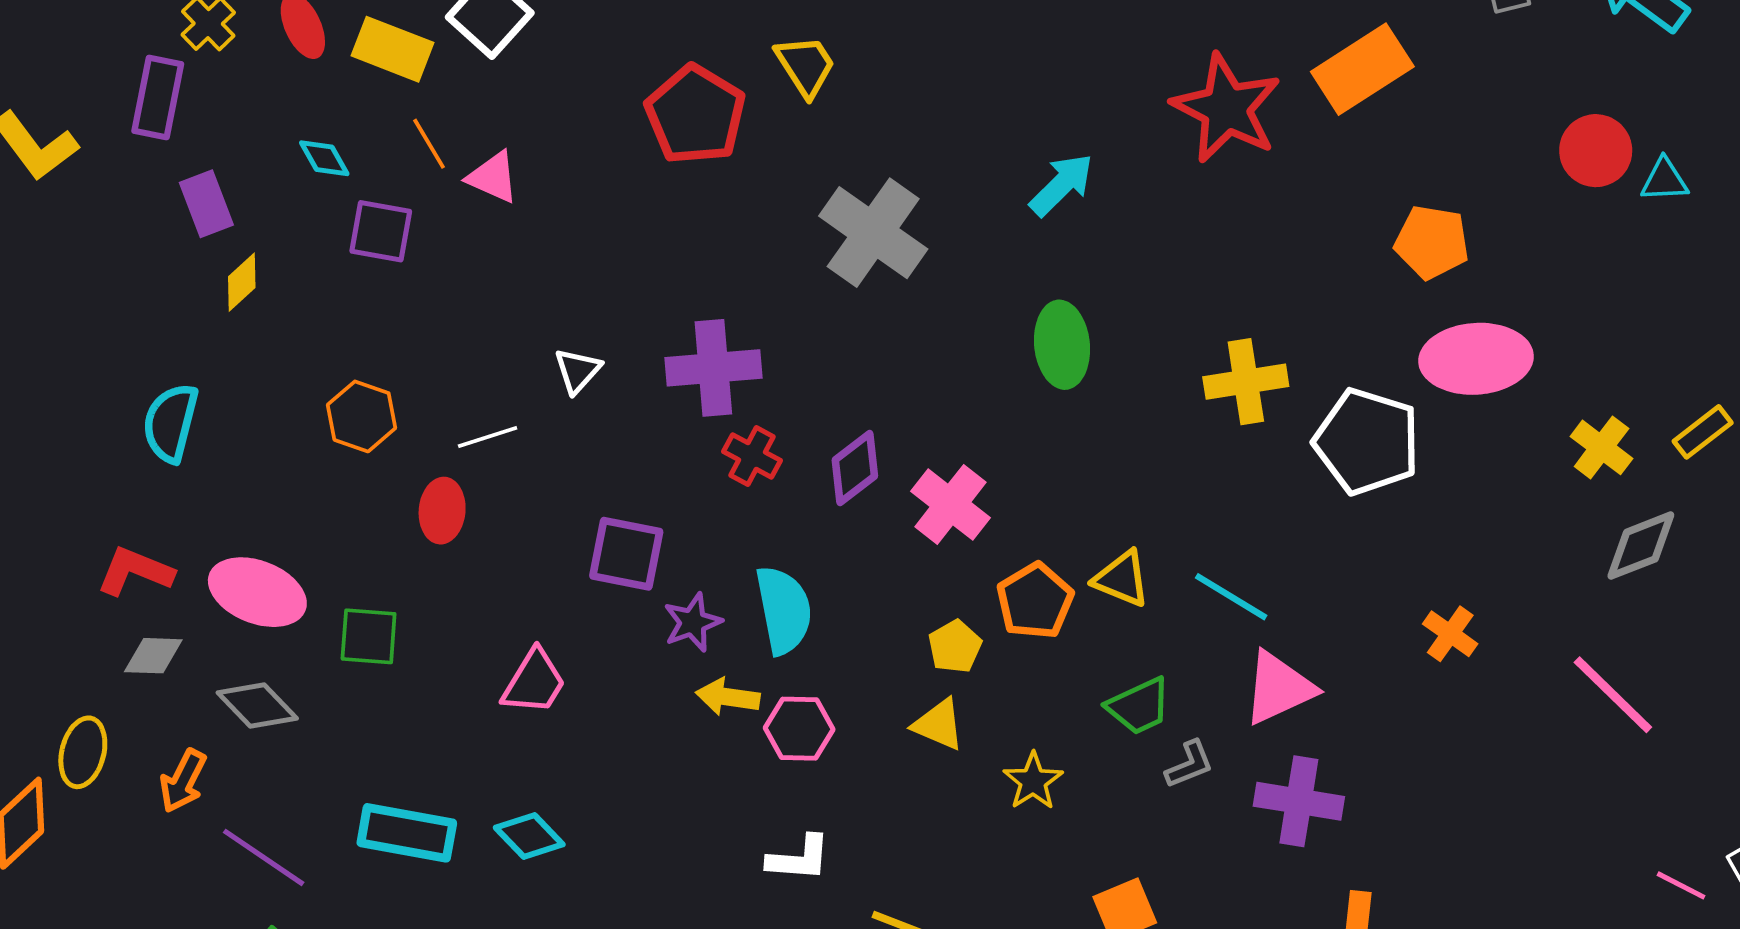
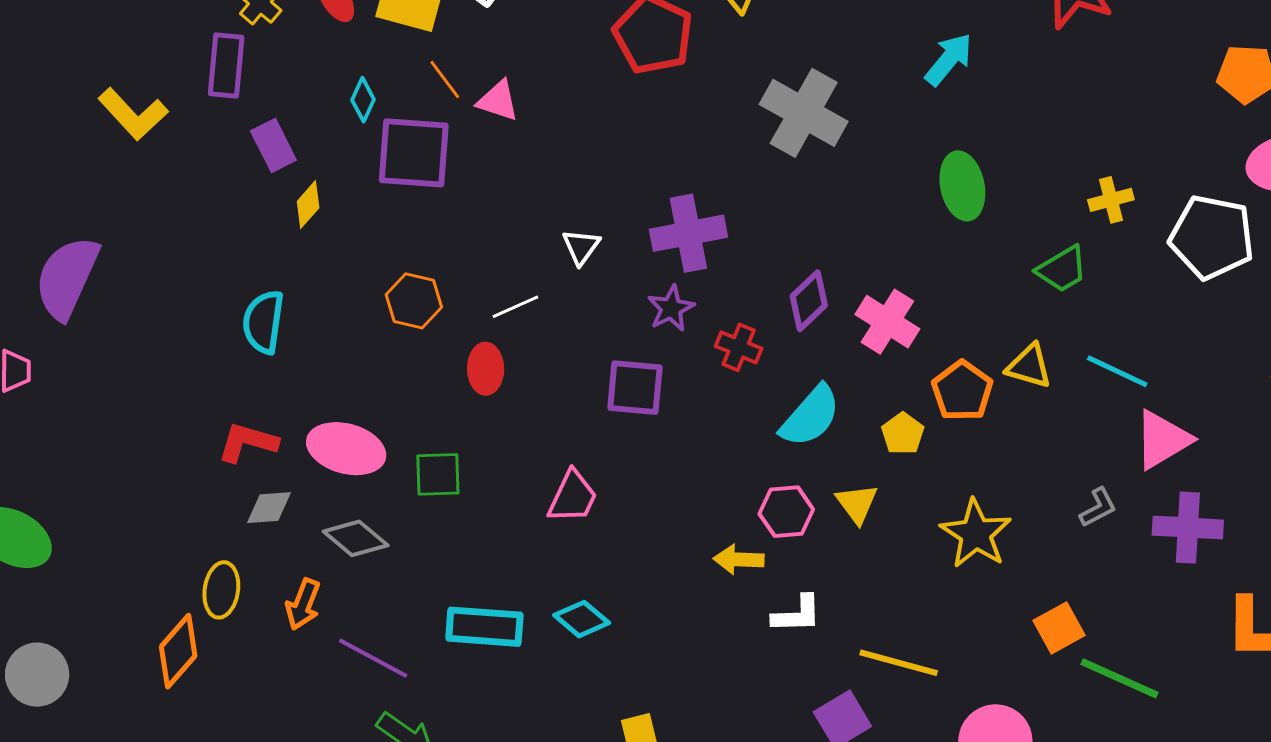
cyan diamond: (324, 158) -> (363, 100), turned 60
purple square: (381, 231) -> (414, 153), size x1.5
yellow cross: (1246, 382) -> (1111, 200), size x0.7
red cross: (752, 456) -> (739, 347), moved
cyan semicircle: (784, 610) -> (810, 416), moved, turned 58
purple star: (693, 622) -> (671, 308), moved
yellow arrow: (728, 697) -> (739, 559), moved
green trapezoid: (1139, 706) -> (1062, 269), moved
yellow triangle: (939, 724) -> (857, 503), moved, turned 36
yellow star: (1033, 781) -> (976, 534), size x1.5

